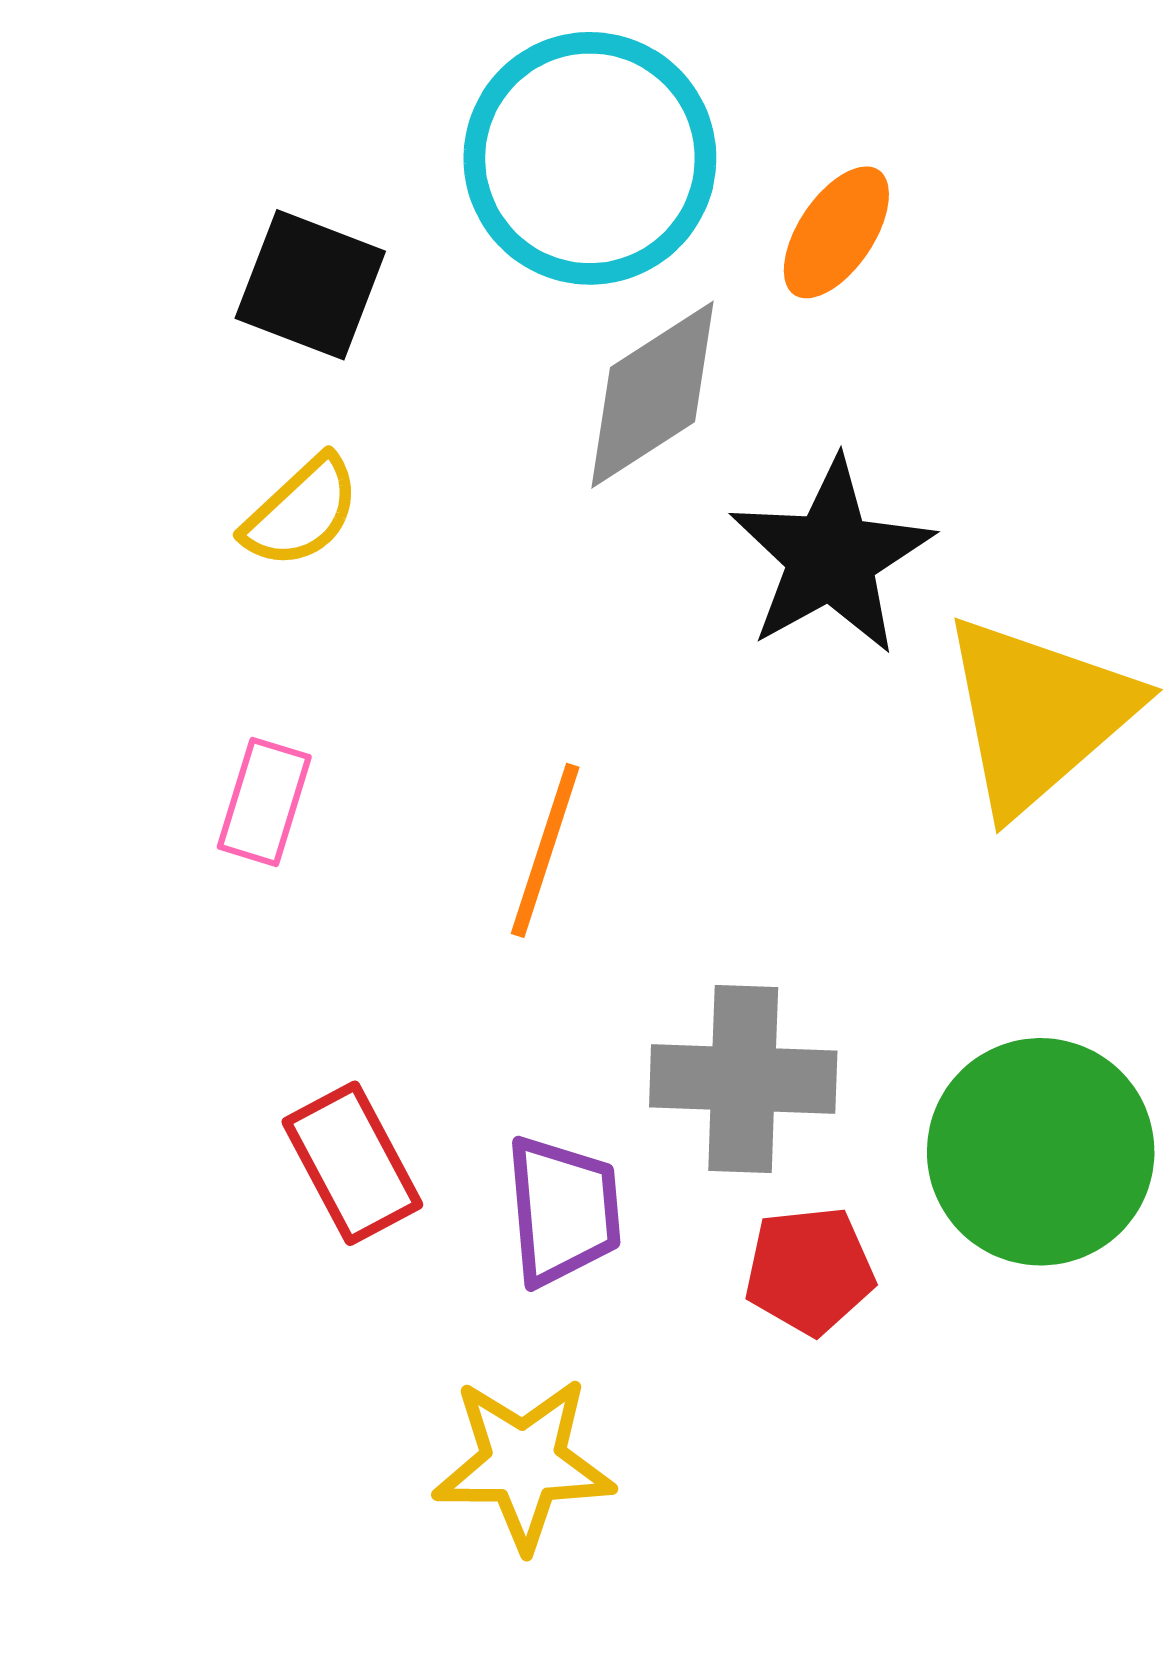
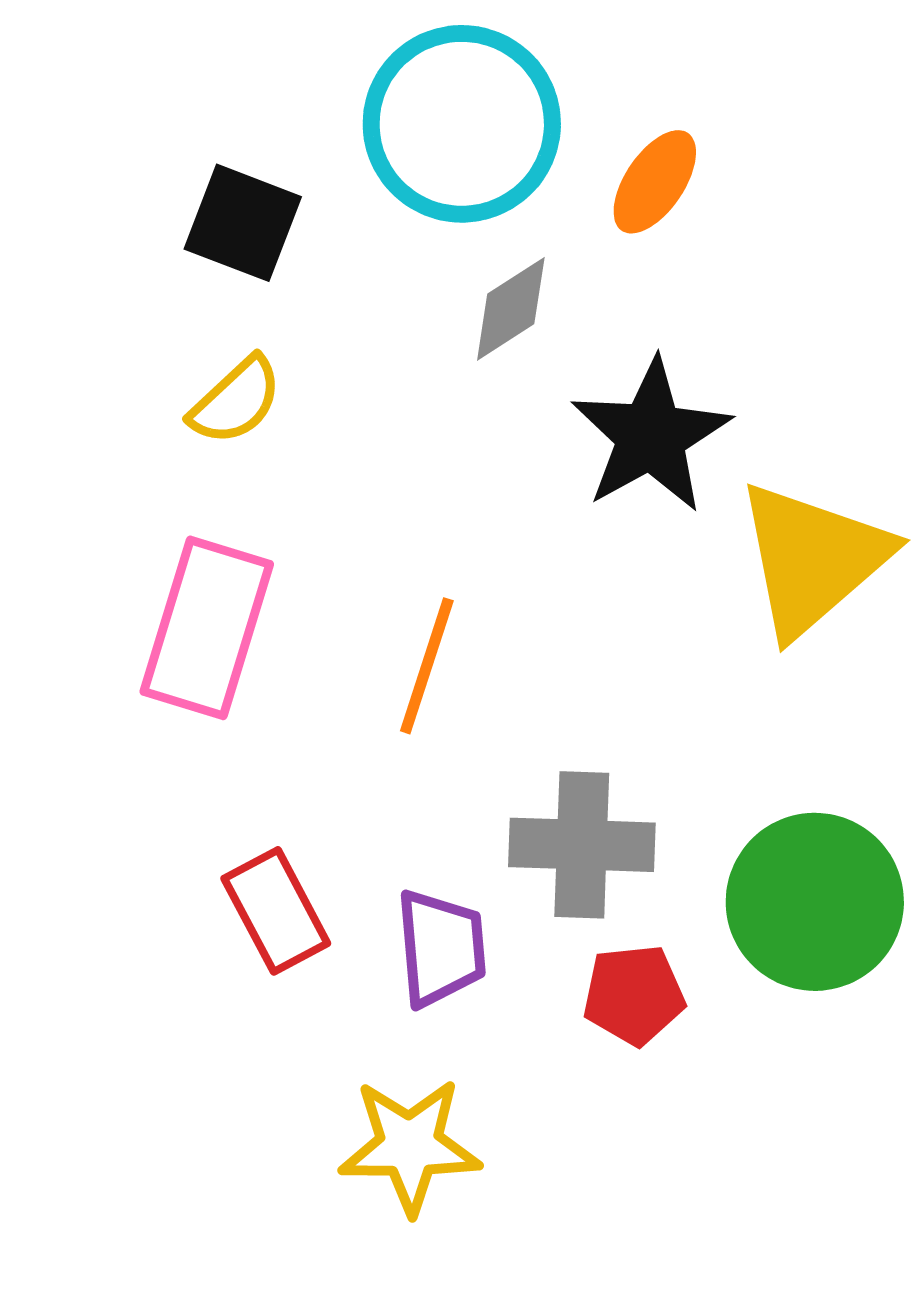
gray diamond: (652, 395) -> (511, 309), size x0.7
pink rectangle: (264, 802) -> (207, 628), size x1.8

